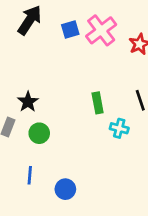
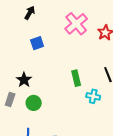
black arrow: (30, 20) -> (30, 13), moved, size x0.6
blue square: (70, 30) -> (37, 43), moved

